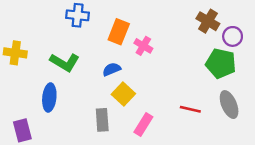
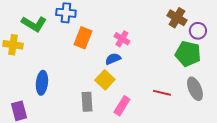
orange rectangle: (119, 32) -> (83, 38), moved
green L-shape: (65, 62) -> (34, 24), moved
blue semicircle: (112, 69) -> (113, 59), moved

